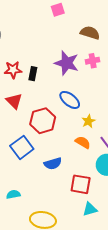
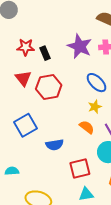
black rectangle: (33, 74) -> (45, 53), turned -40
blue ellipse: (70, 100) -> (97, 83), moved
red hexagon: (43, 121) -> (49, 87), moved
red square: (81, 184) -> (80, 169), turned -30

